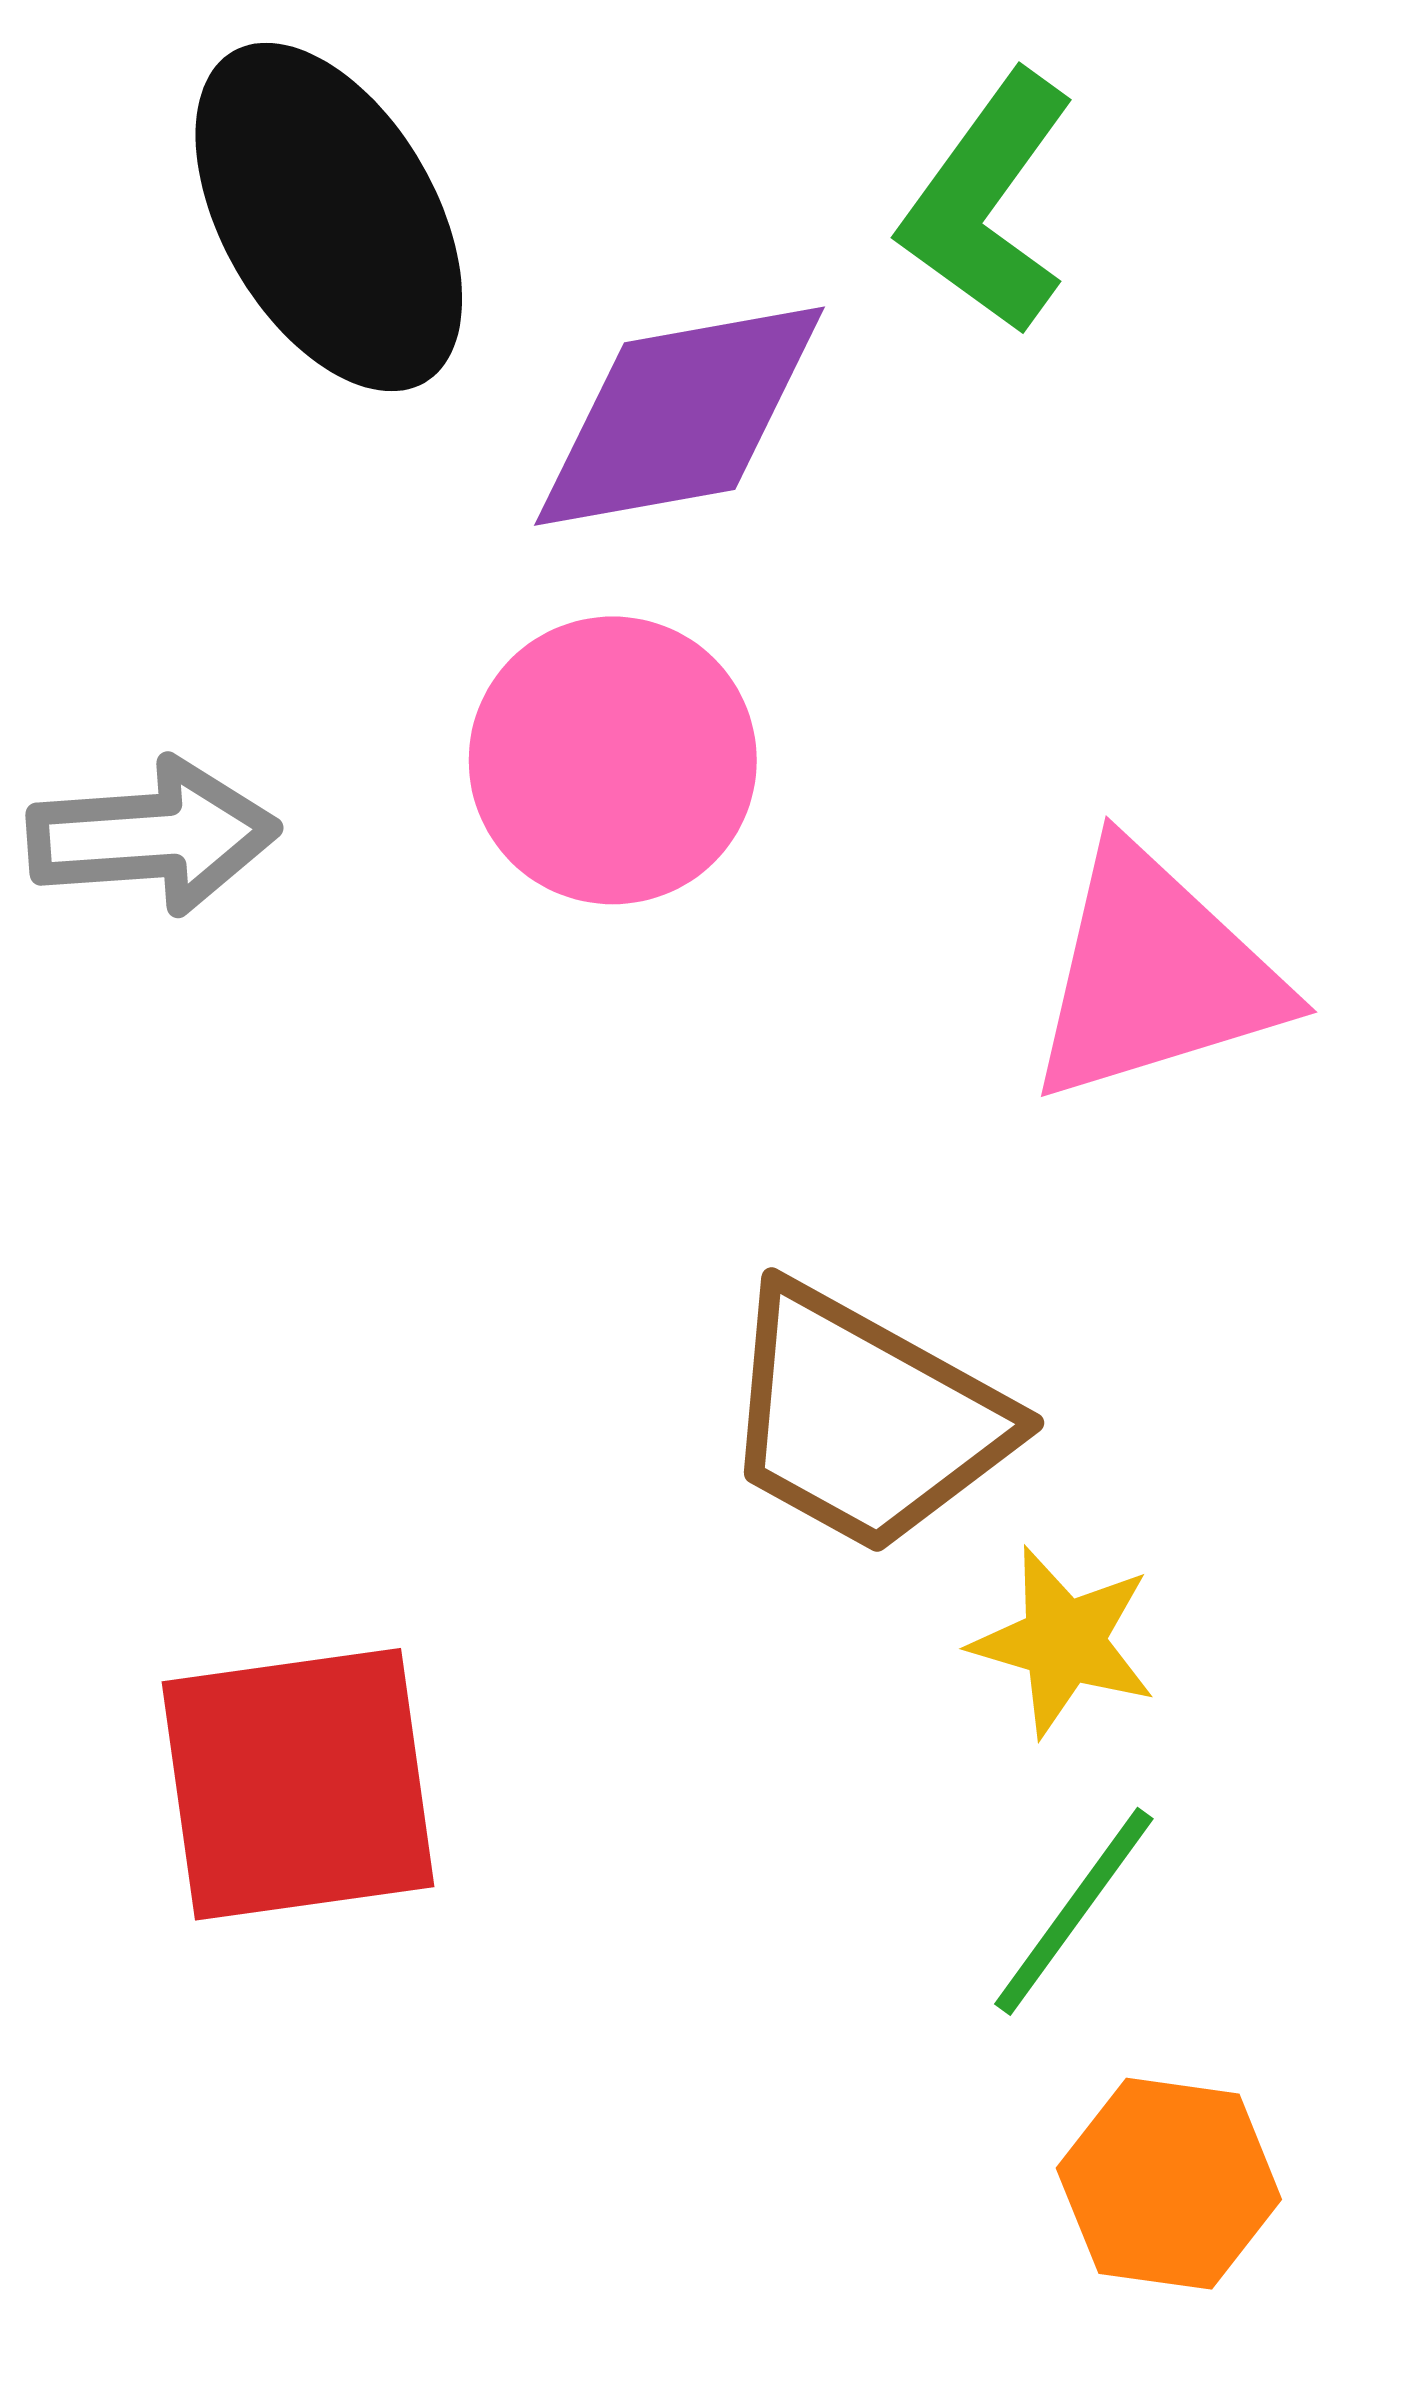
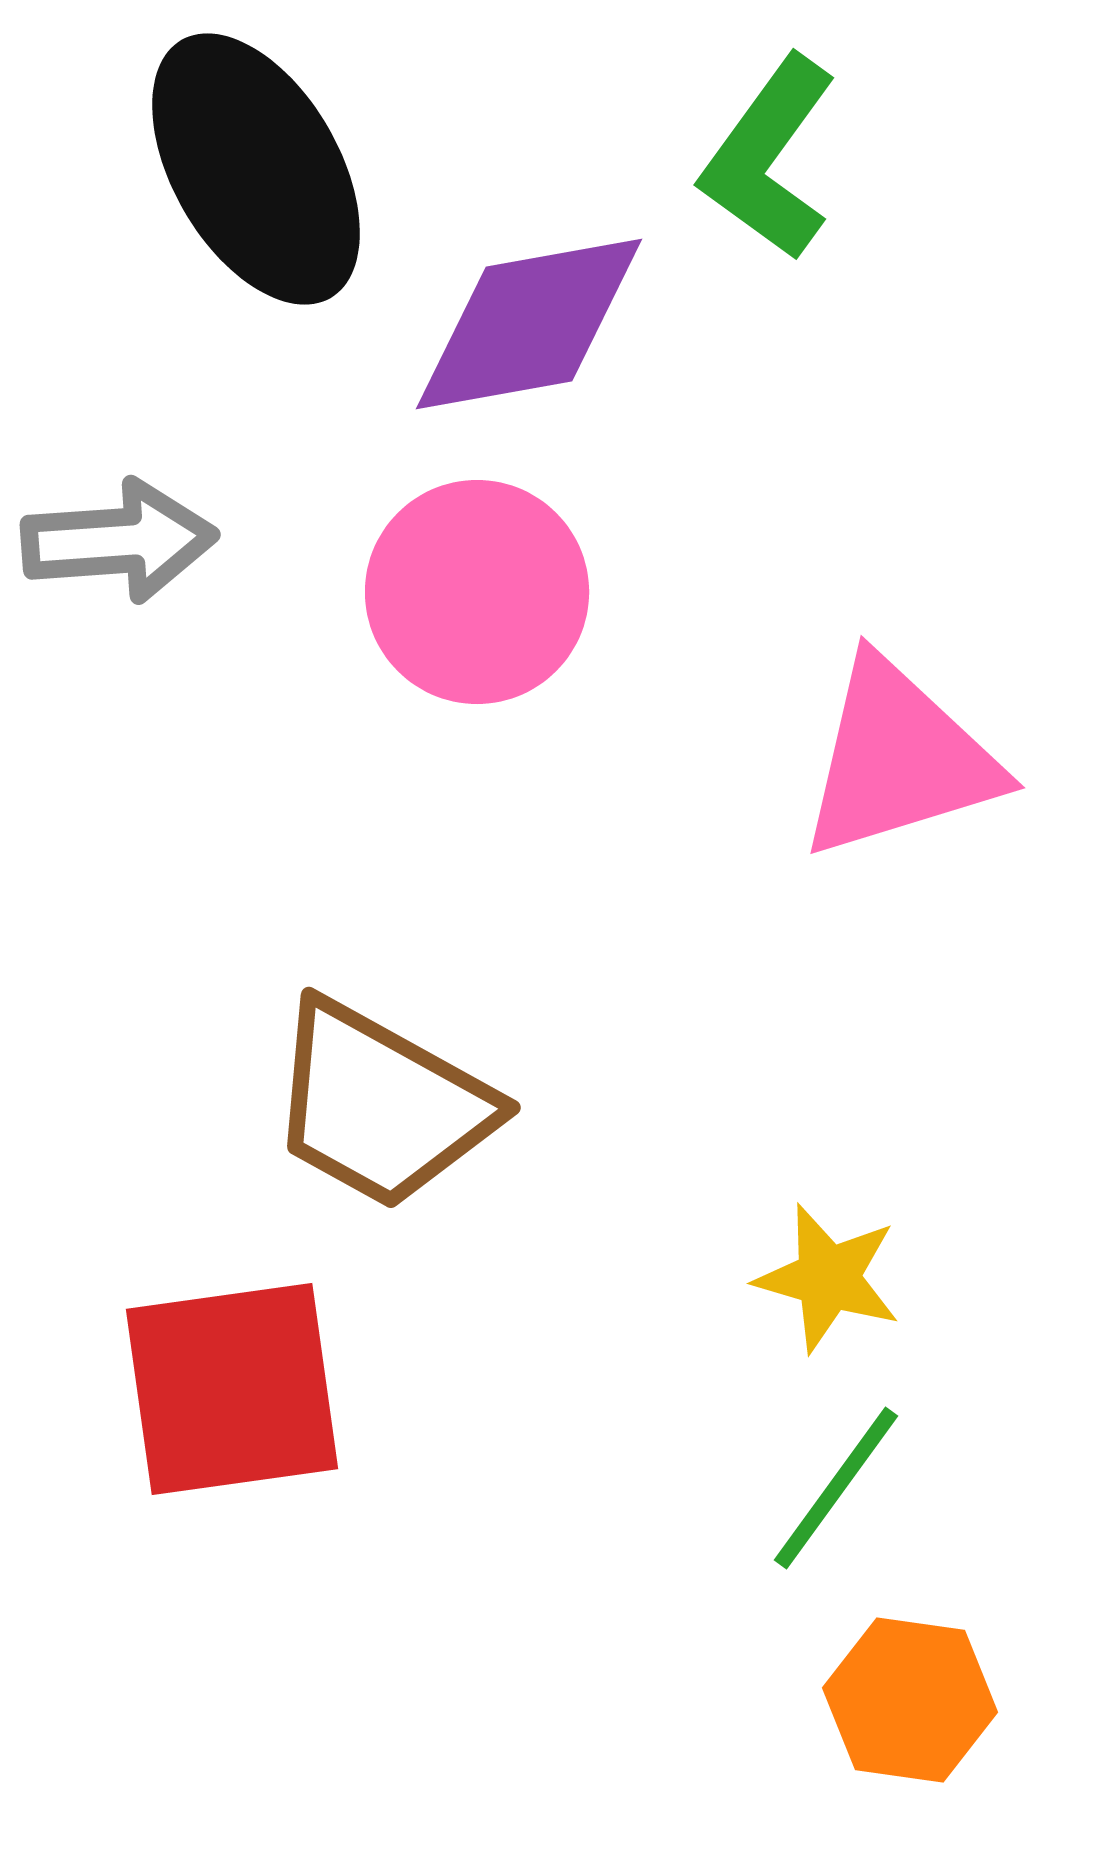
gray arrow: (153, 836) -> (119, 541), moved
brown trapezoid: (865, 1419) -> (381, 1105), moved

